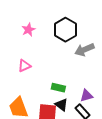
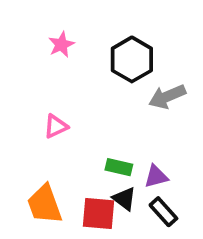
pink star: (28, 30) -> (61, 45), moved
purple triangle: (86, 96) -> (156, 176), moved

